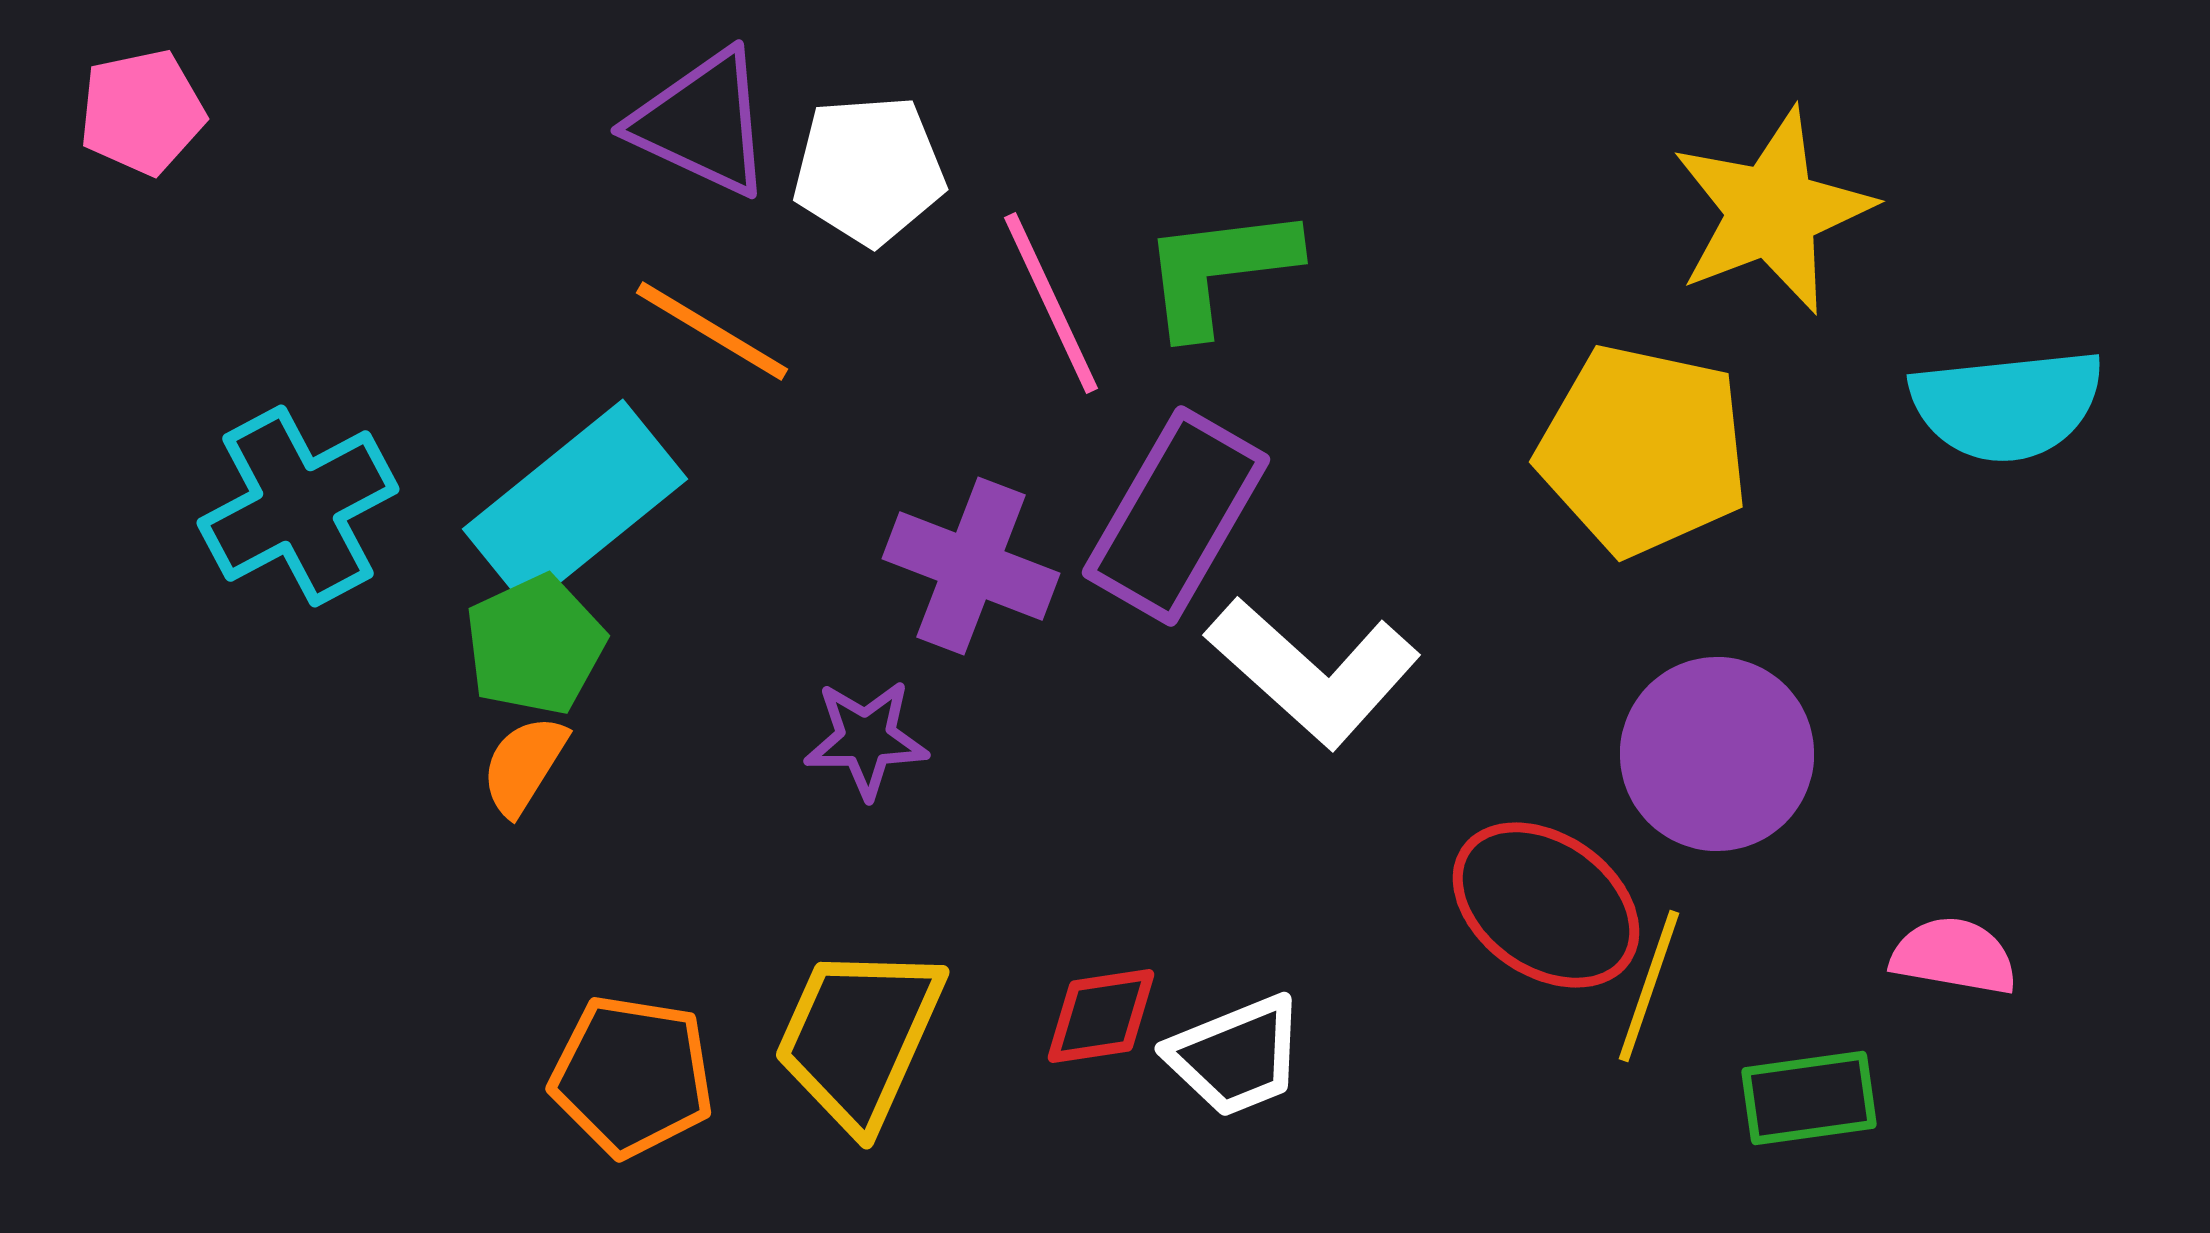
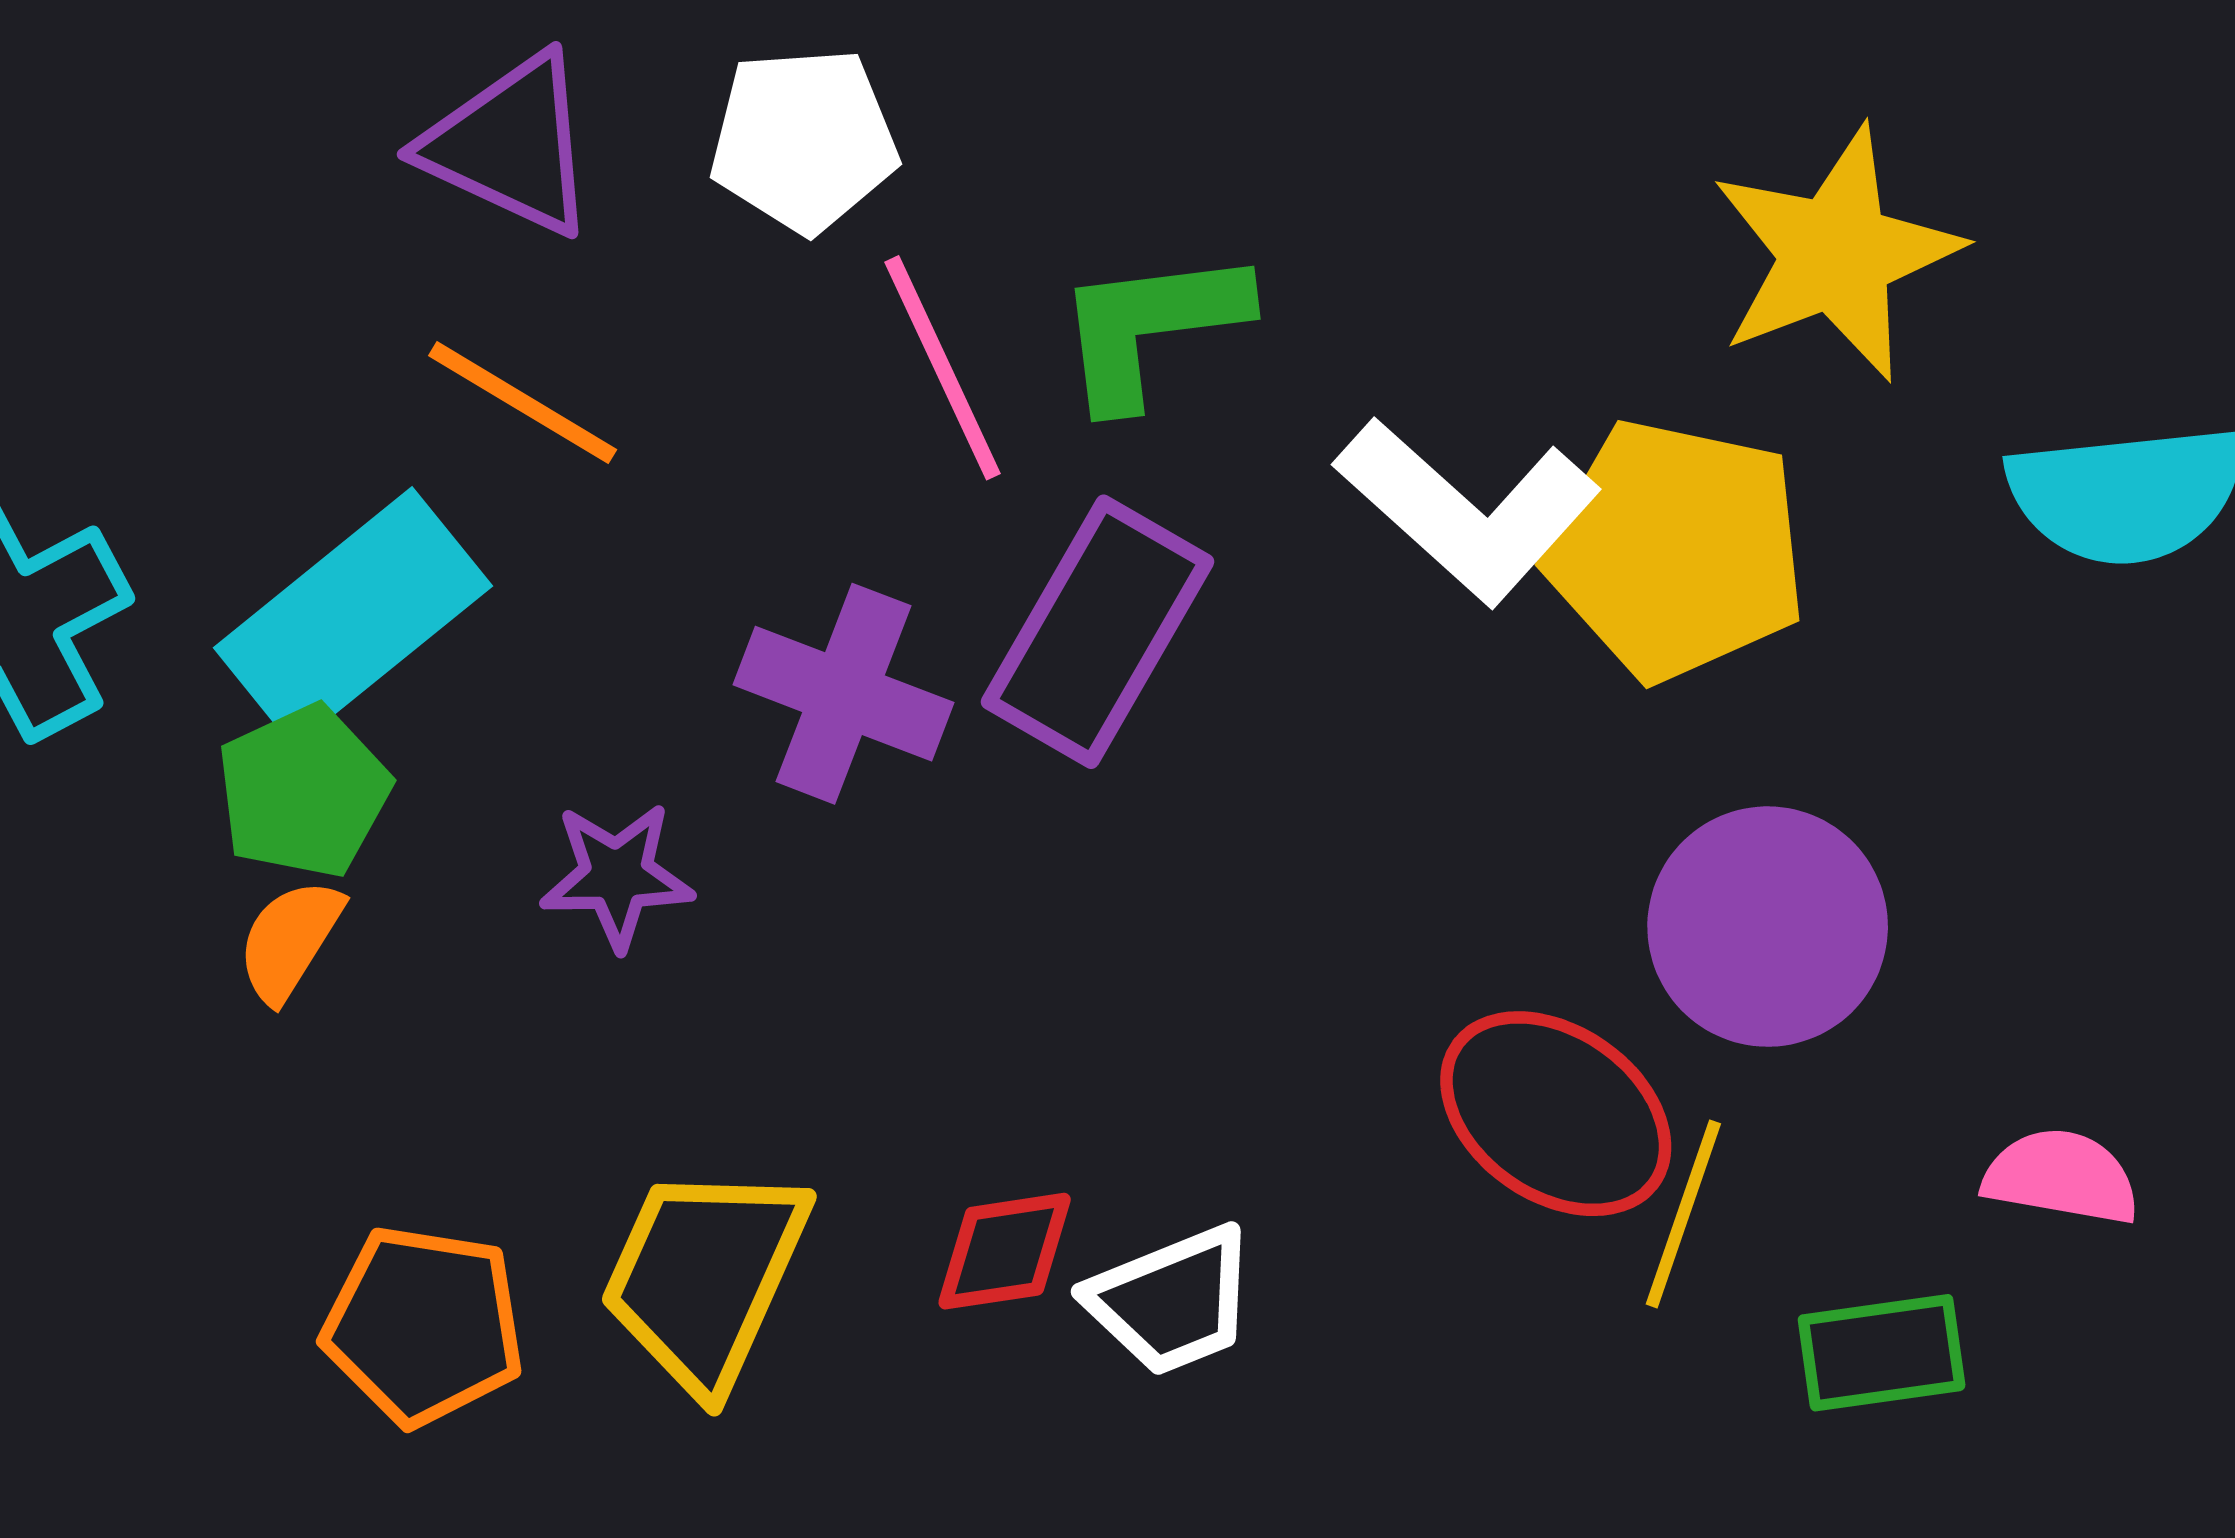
white pentagon: (869, 170) -> (804, 140), moved
white L-shape: (1313, 672) -> (1468, 510), moved
purple star: (866, 739) -> (617, 876), moved

